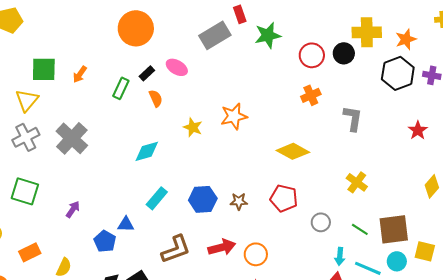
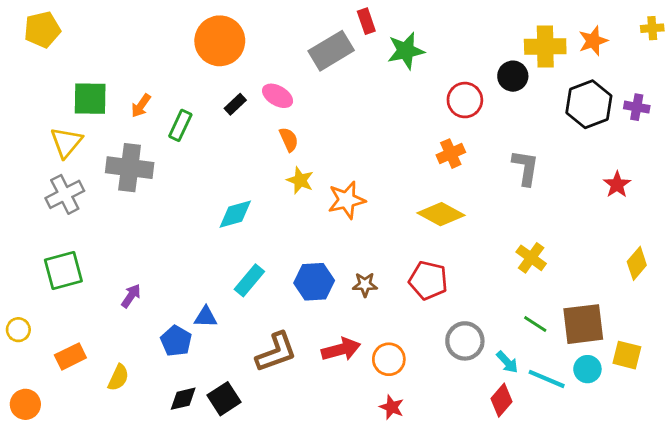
orange star: (406, 39) -> (593, 41), moved
red circle: (312, 55) -> (465, 100), moved
green rectangle: (121, 88) -> (180, 125), moved
orange cross: (311, 95) -> (451, 154), moved
orange semicircle: (156, 98) -> (289, 139), moved
orange star: (234, 116) -> (347, 200), moved
gray cross: (72, 138) -> (130, 168), moved, turned -36
green square: (25, 191) -> (63, 270), turned -32
gray circle: (321, 222) -> (465, 341), moved, size x1.4
cyan arrow: (340, 256) -> (507, 362), turned -48

